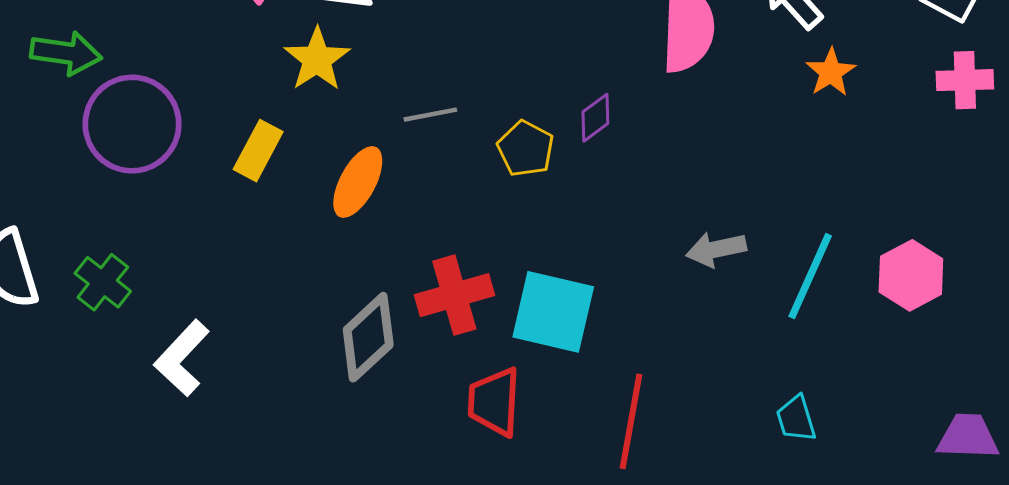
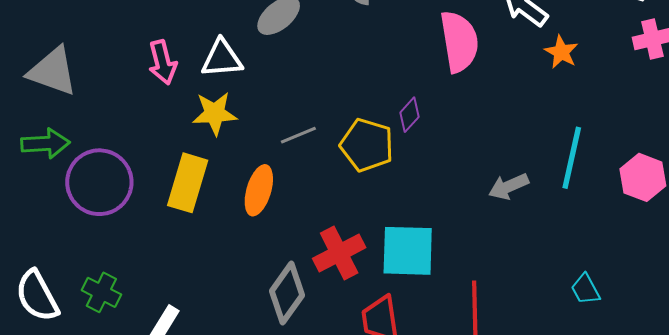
yellow star: (317, 59) -> (215, 113), turned -30
yellow pentagon: (526, 149) -> (367, 145), size x1.4
yellow rectangle: (258, 151) -> (188, 183), size x1.4
cyan line: (810, 276) -> (572, 158), moved

